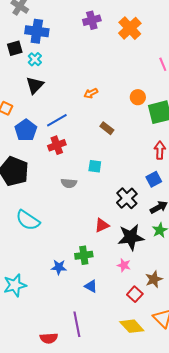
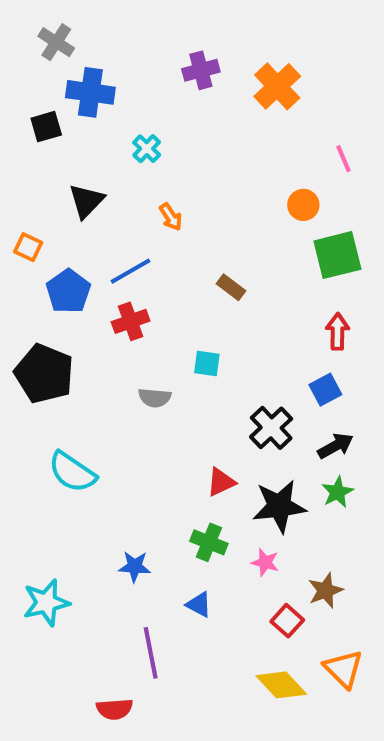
cyan cross: (35, 59) -> (147, 149), moved
orange arrow: (91, 93) -> (171, 217), moved, turned -96
orange circle: (138, 97) -> (303, 205), moved
green cross: (84, 255) -> (209, 542), moved, turned 30
purple line: (77, 324) -> (151, 653), moved

